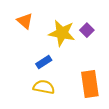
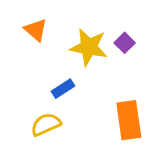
yellow semicircle: (44, 87) -> (46, 124), moved, turned -35

